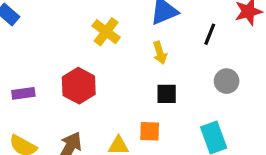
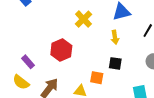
purple rectangle: (23, 93) -> (28, 62), moved, turned 48
orange square: (150, 131) -> (97, 78), moved

